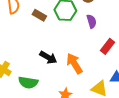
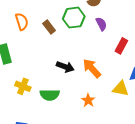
brown rectangle: (39, 15) -> (49, 27), turned 32

